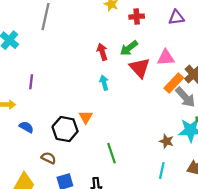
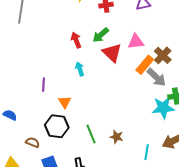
purple line: (31, 82) -> (43, 85), moved
black hexagon: (65, 129) -> (57, 126), moved
brown star: (167, 141) -> (117, 137), moved
cyan line: (162, 170) -> (147, 152), moved

